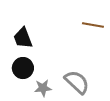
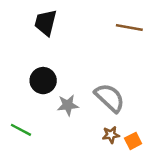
black trapezoid: (23, 38) -> (46, 23), moved, turned 35

